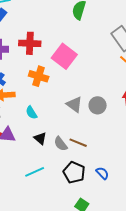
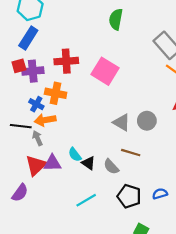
orange cross: (39, 76) -> (56, 93), moved
cyan semicircle: (31, 113) -> (75, 155), moved
brown line: (78, 143) -> (131, 153), moved
blue semicircle: (102, 173) -> (160, 194), turned -56

